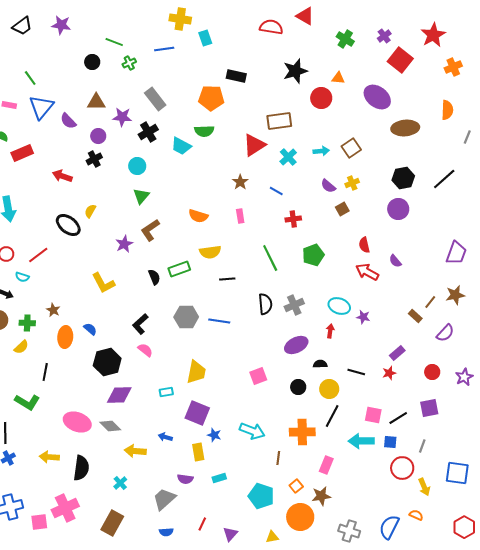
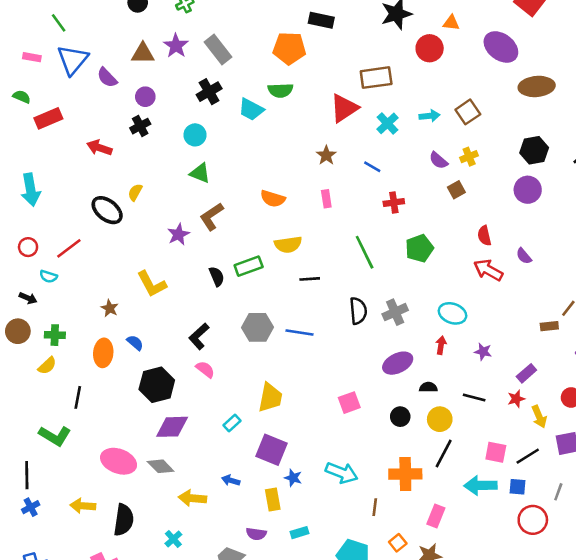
purple star: (122, 117) -> (176, 46), moved, turned 30
green triangle: (141, 196) -> (200, 173), turned -48
brown star: (53, 310) -> (110, 308), moved
brown rectangle: (415, 316) -> (549, 326), turned -48
purple star: (363, 317) -> (483, 352), moved
cyan rectangle: (166, 392) -> (232, 423), turned -32
yellow arrow: (424, 487) -> (539, 417), moved

